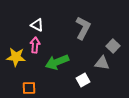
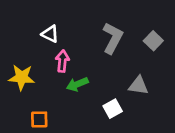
pink arrow: (35, 45) -> (62, 61), moved
gray square: (113, 46) -> (153, 41), moved
green arrow: (57, 62) -> (77, 84), size x0.7

